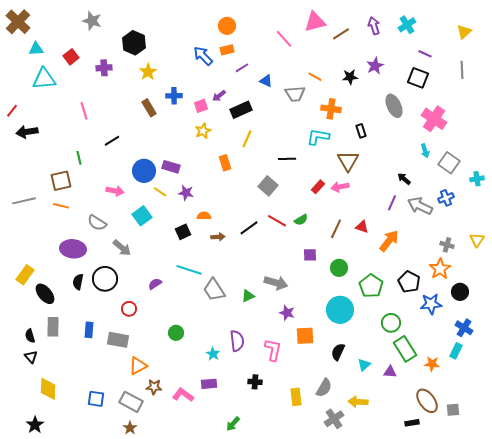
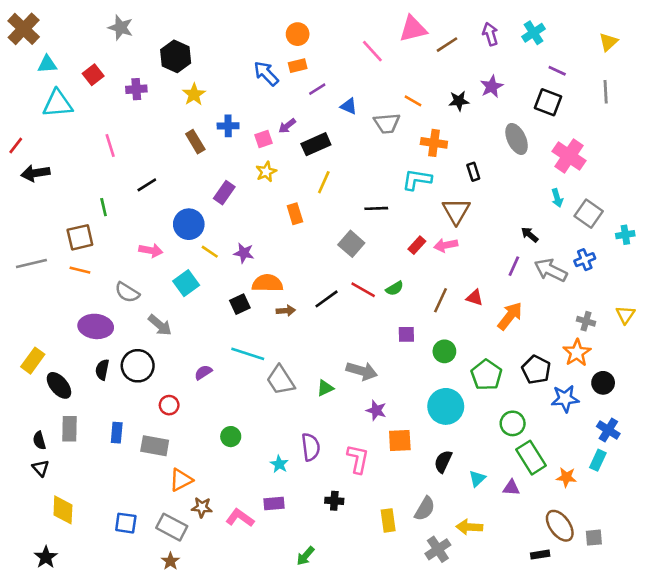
purple rectangle: (171, 167) -> (224, 193), moved, turned -72
orange semicircle: (204, 216) -> (267, 283), size x1.6

